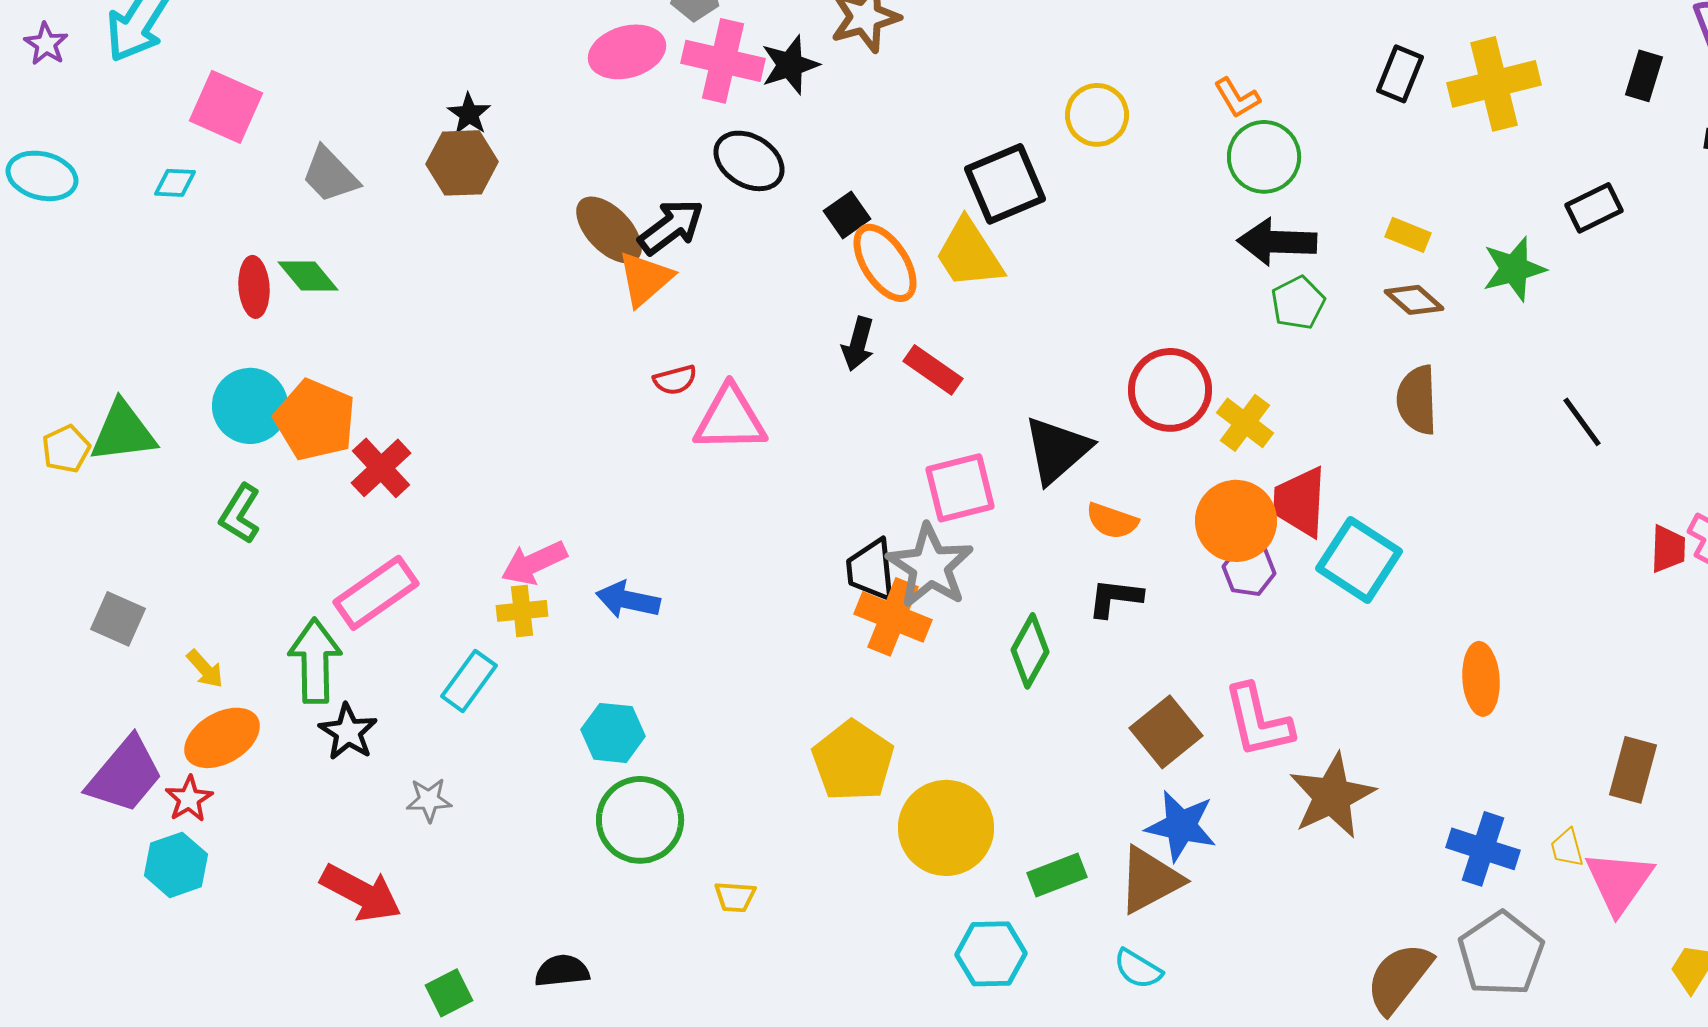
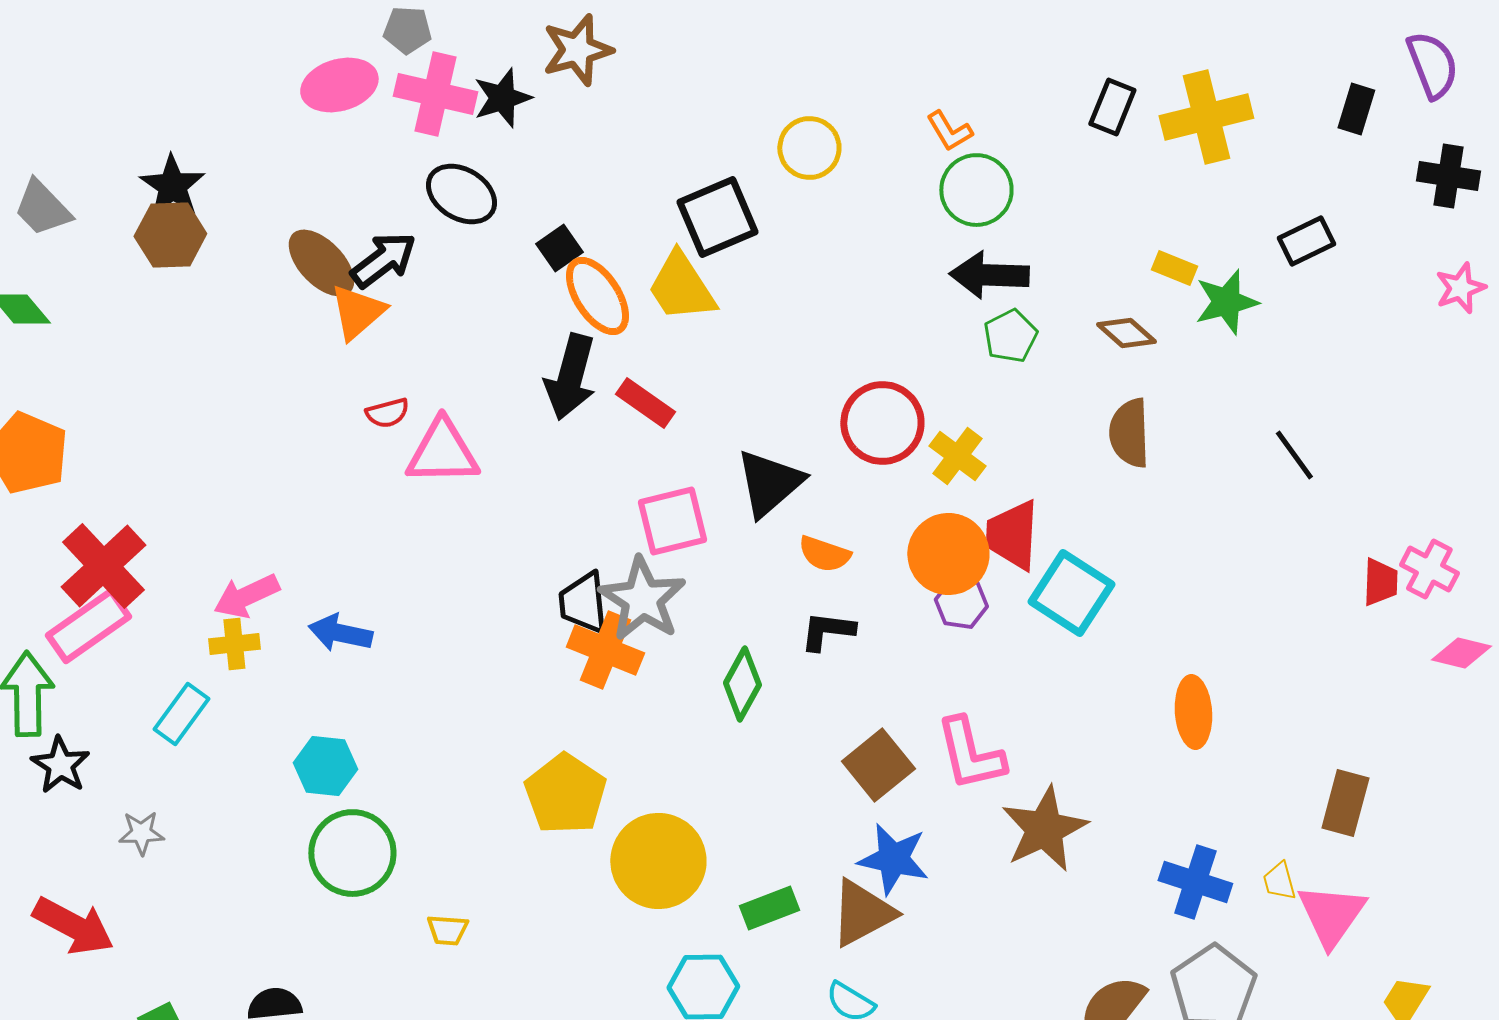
black star: (469, 114) -> (172, 186), moved, size x1.5
brown hexagon: (462, 163) -> (170, 235), moved
yellow rectangle: (1408, 235) -> (1174, 268), moved
black arrow: (858, 344) -> (570, 377), size x1.6
red cross: (381, 468) -> (103, 566), moved, size x1.4

